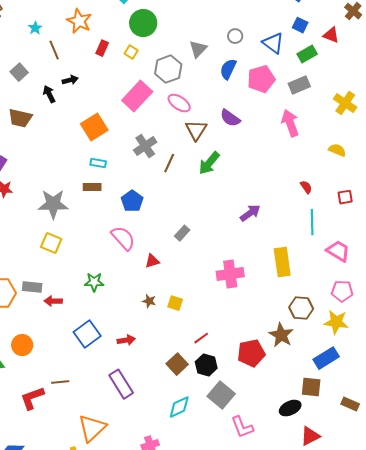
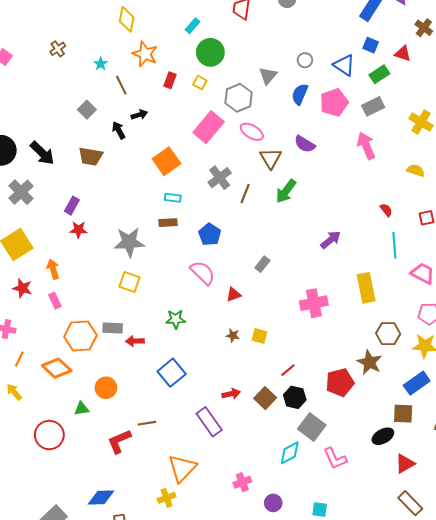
red arrow: (126, 340) -> (231, 394), moved
cyan diamond: (179, 407) -> (290, 453), moved

